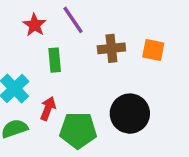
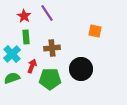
brown cross: (111, 48) -> (52, 48), moved
green rectangle: (55, 60) -> (26, 37), moved

